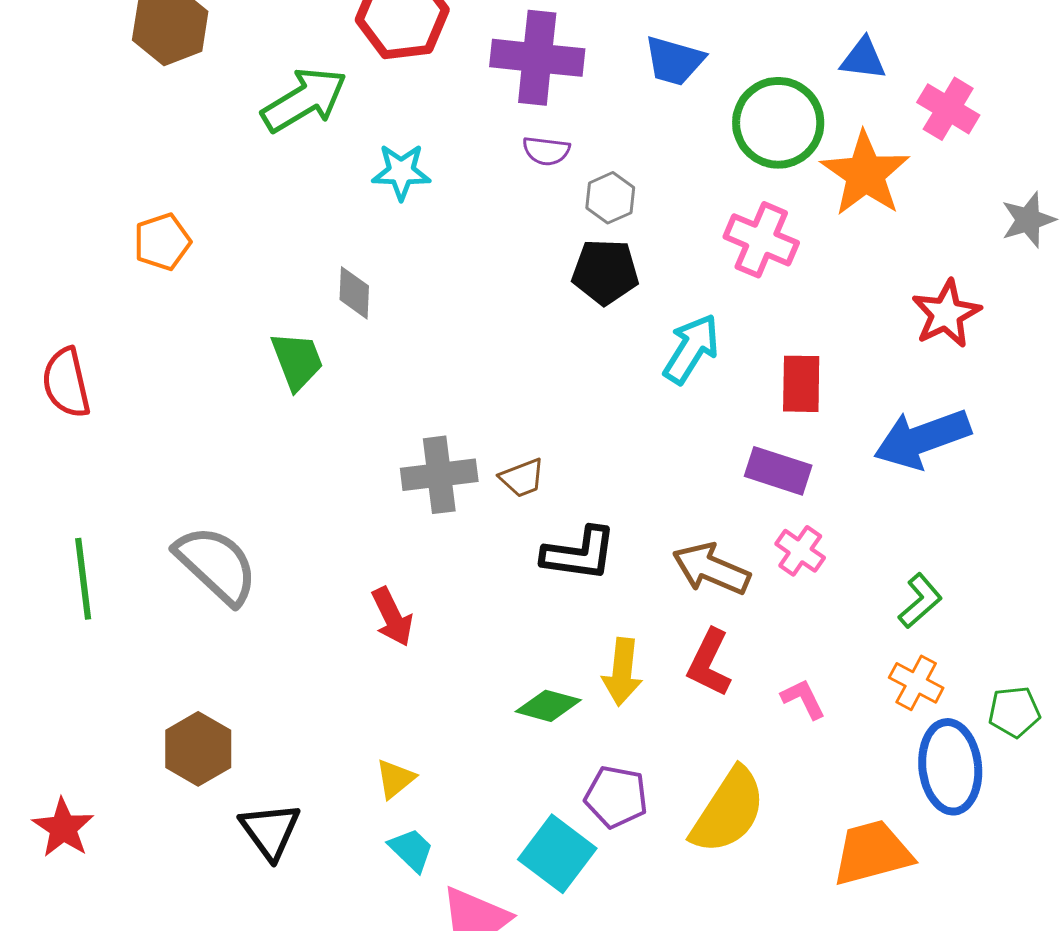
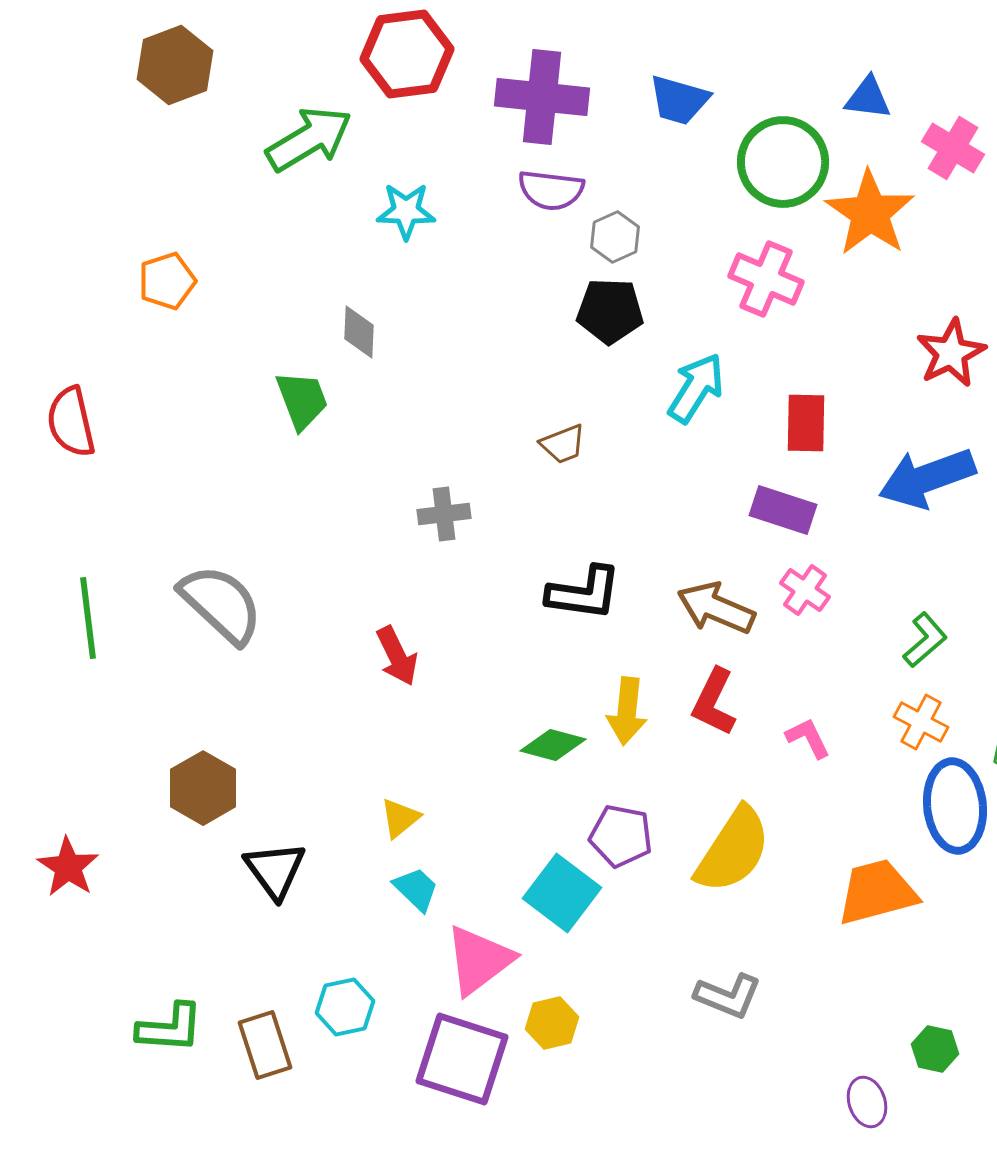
purple semicircle: (546, 151) -> (551, 190), size x1.4
gray cross: (439, 475) -> (444, 514), size x0.7
brown trapezoid: (522, 478) -> (563, 444), moved

